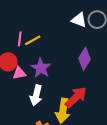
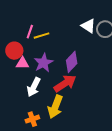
purple diamond: (84, 59) -> (72, 62), moved
red arrow: (76, 97) -> (65, 83), moved

